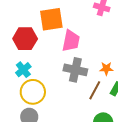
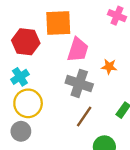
orange star: (106, 69) -> (109, 67), moved
brown line: (95, 90) -> (84, 116), moved

